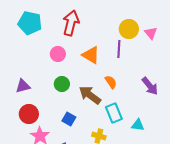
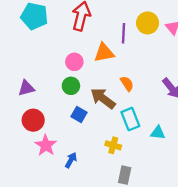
purple line: (119, 49) -> (124, 33), moved
pink circle: (58, 54) -> (74, 62), moved
orange triangle: (91, 55) -> (104, 53), turned -42
blue square: (69, 119) -> (79, 114), moved

